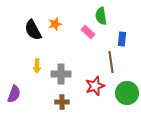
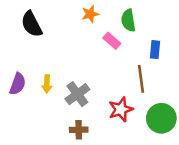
orange star: (55, 24) -> (90, 14), moved
black semicircle: (33, 30) -> (32, 24), moved
gray cross: (61, 74) -> (77, 94), turned -36
purple semicircle: (14, 94) -> (18, 84), moved

